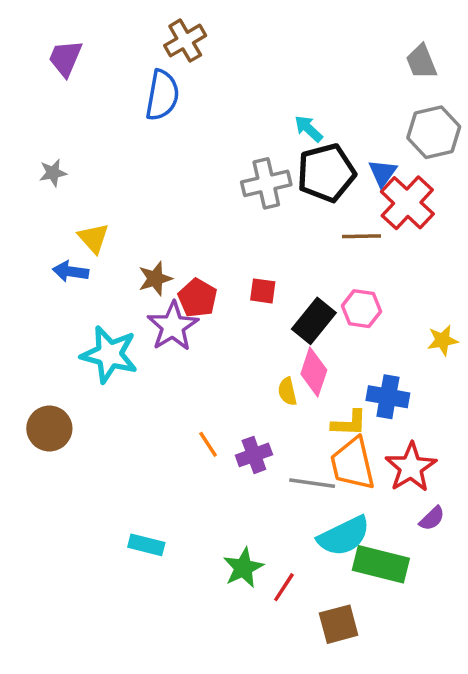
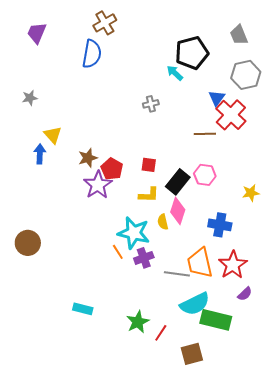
black pentagon: (326, 173) -> (192, 53), moved
gray cross: (266, 183) -> (151, 104), size x0.6
blue arrow: (71, 272) -> (40, 154), turned 84
cyan star: (109, 354) -> (134, 233), moved
yellow L-shape: (349, 423) -> (149, 195), moved

